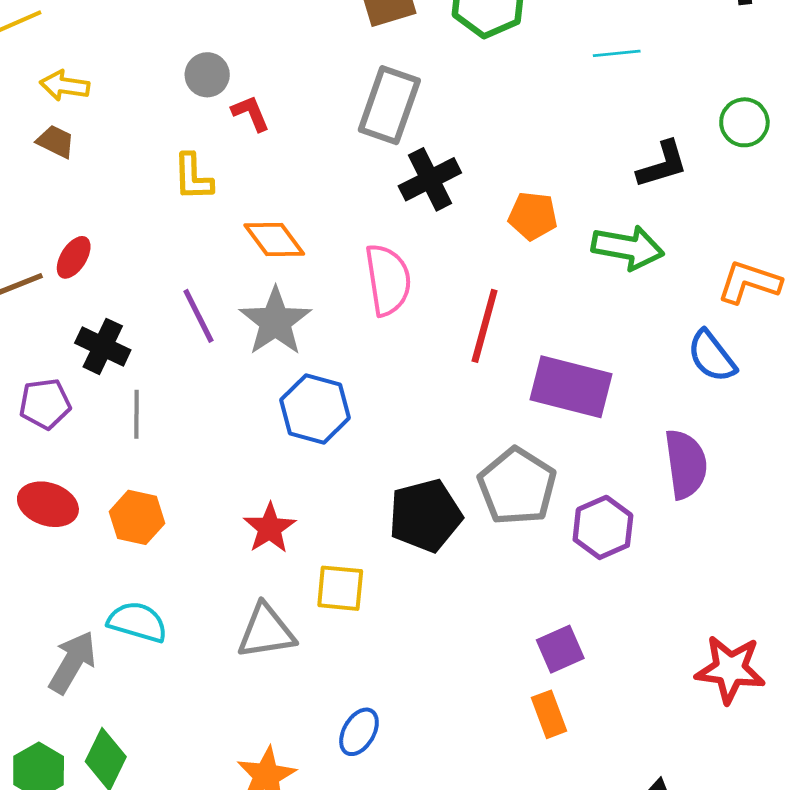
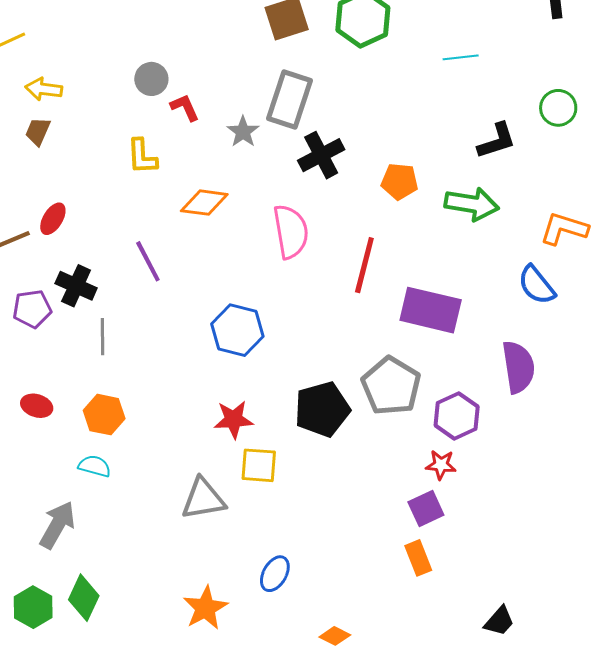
brown trapezoid: (56, 141) -> (38, 131), turned -92
orange diamond: (274, 240) -> (204, 203), turned -45
gray star: (275, 322) -> (243, 132), moved, size x0.6
purple pentagon: (45, 404) -> (32, 309), moved
red ellipse: (48, 504) -> (37, 406), size x0.7
red star: (270, 528) -> (234, 419), moved, turned 30
cyan semicircle: (137, 622) -> (95, 466), moved, size x0.7
red star: (730, 669) -> (441, 465), moved, size x0.6

